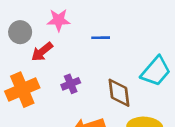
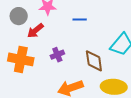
orange cross: (22, 90) -> (21, 59), turned 35

